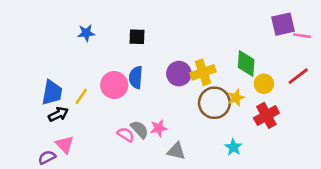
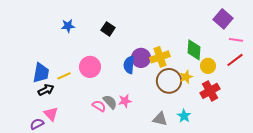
purple square: (283, 24) -> (223, 19), turned -36
pink line: (302, 36) -> (236, 40), moved
black square: (137, 37) -> (108, 29), turned 32
blue semicircle: (136, 77) -> (129, 65), moved
yellow line: (81, 96) -> (64, 76), turned 32
gray triangle: (176, 151) -> (160, 119), moved

